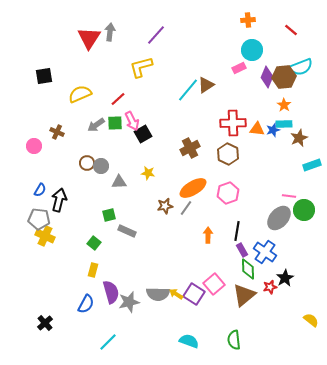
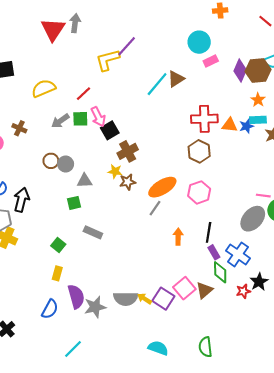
purple line: (156, 35) -> (127, 46), moved
cyan circle: (252, 50) -> (199, 42), moved
brown cross: (190, 148) -> (128, 151), moved
brown star: (165, 206) -> (128, 182), moved
green square: (109, 215) -> (74, 203), moved
brown triangle: (244, 295) -> (204, 290), moved, size x0.7

